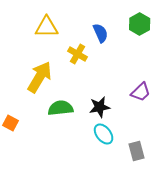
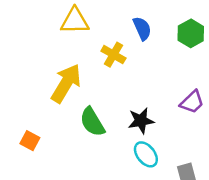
green hexagon: (140, 24) -> (191, 33), moved
green semicircle: (61, 108) -> (92, 122), turned -115

